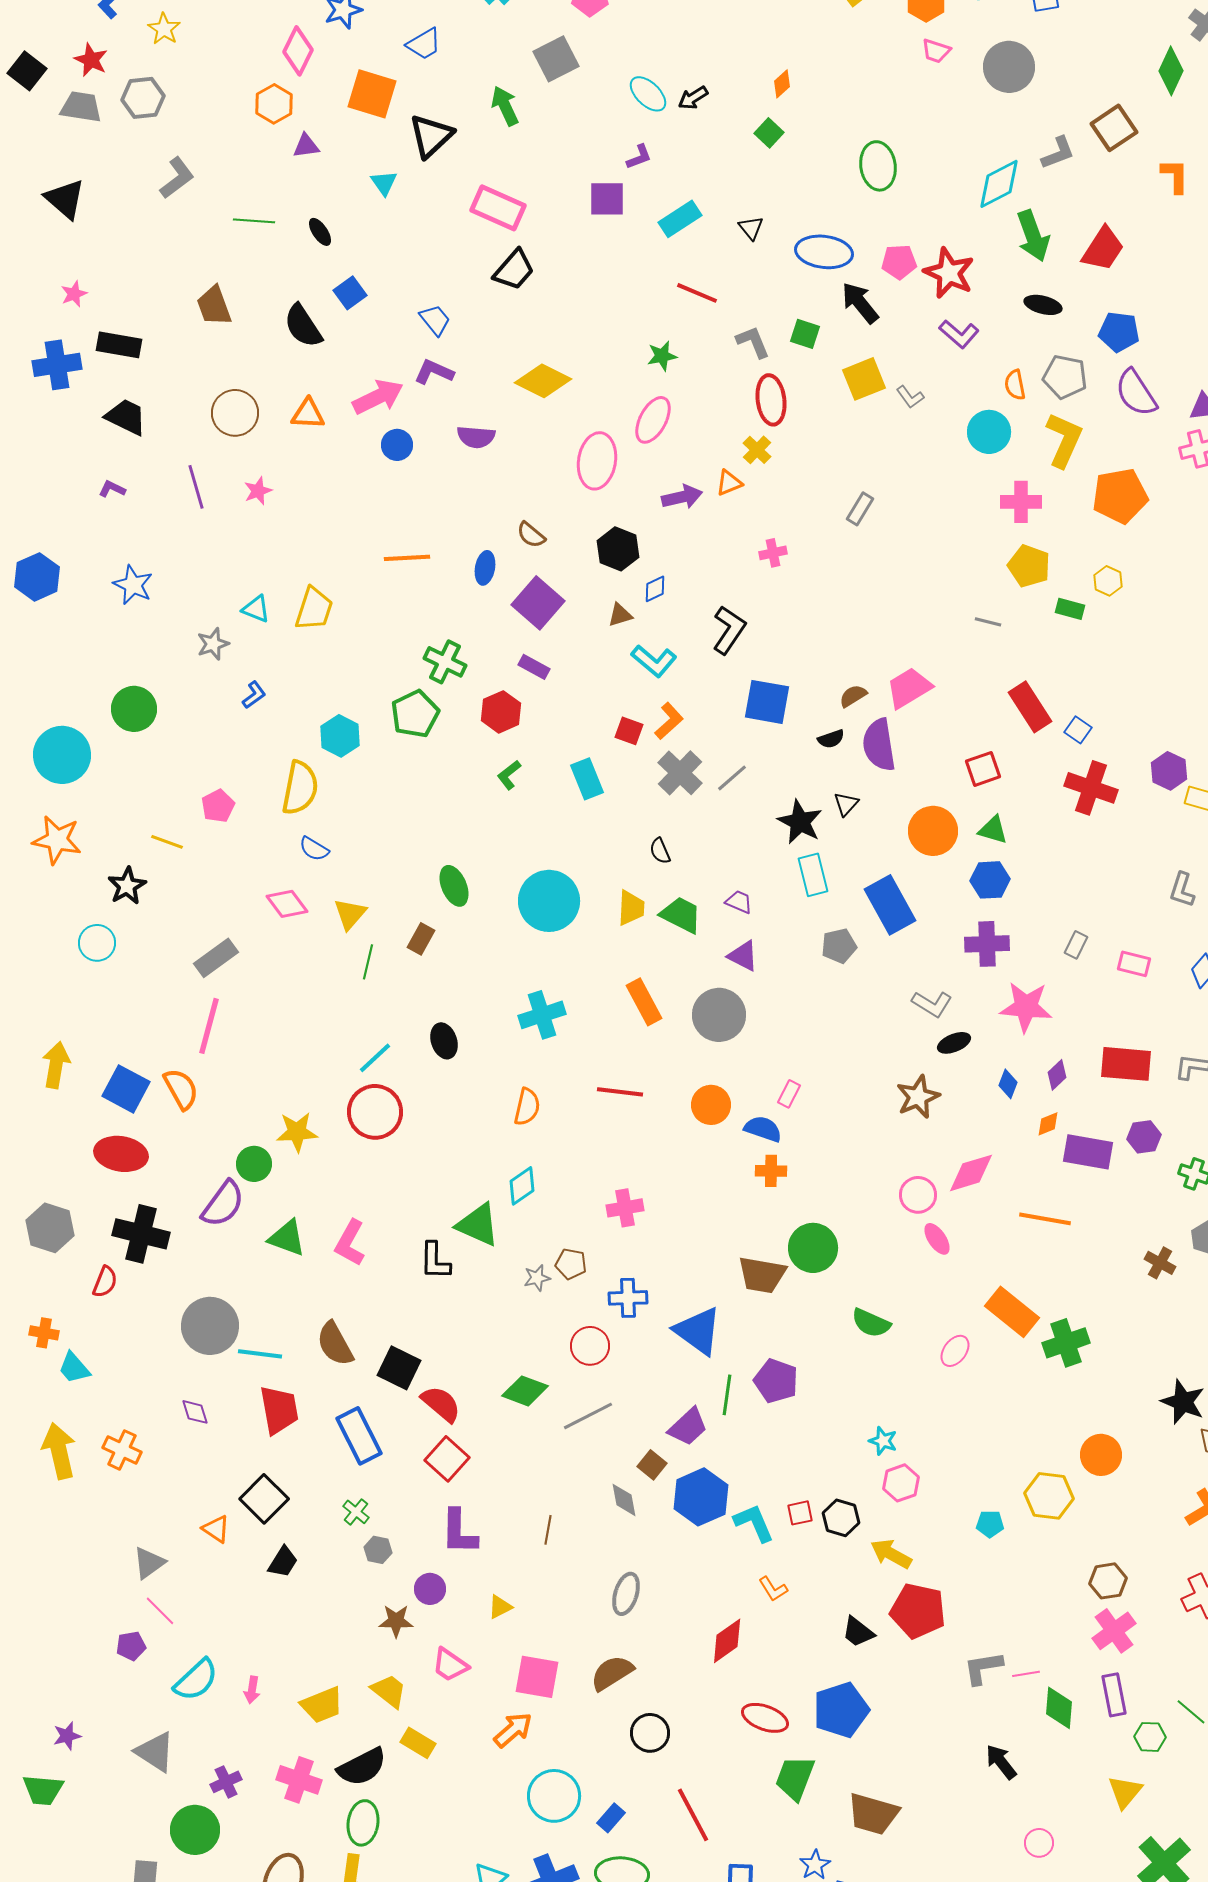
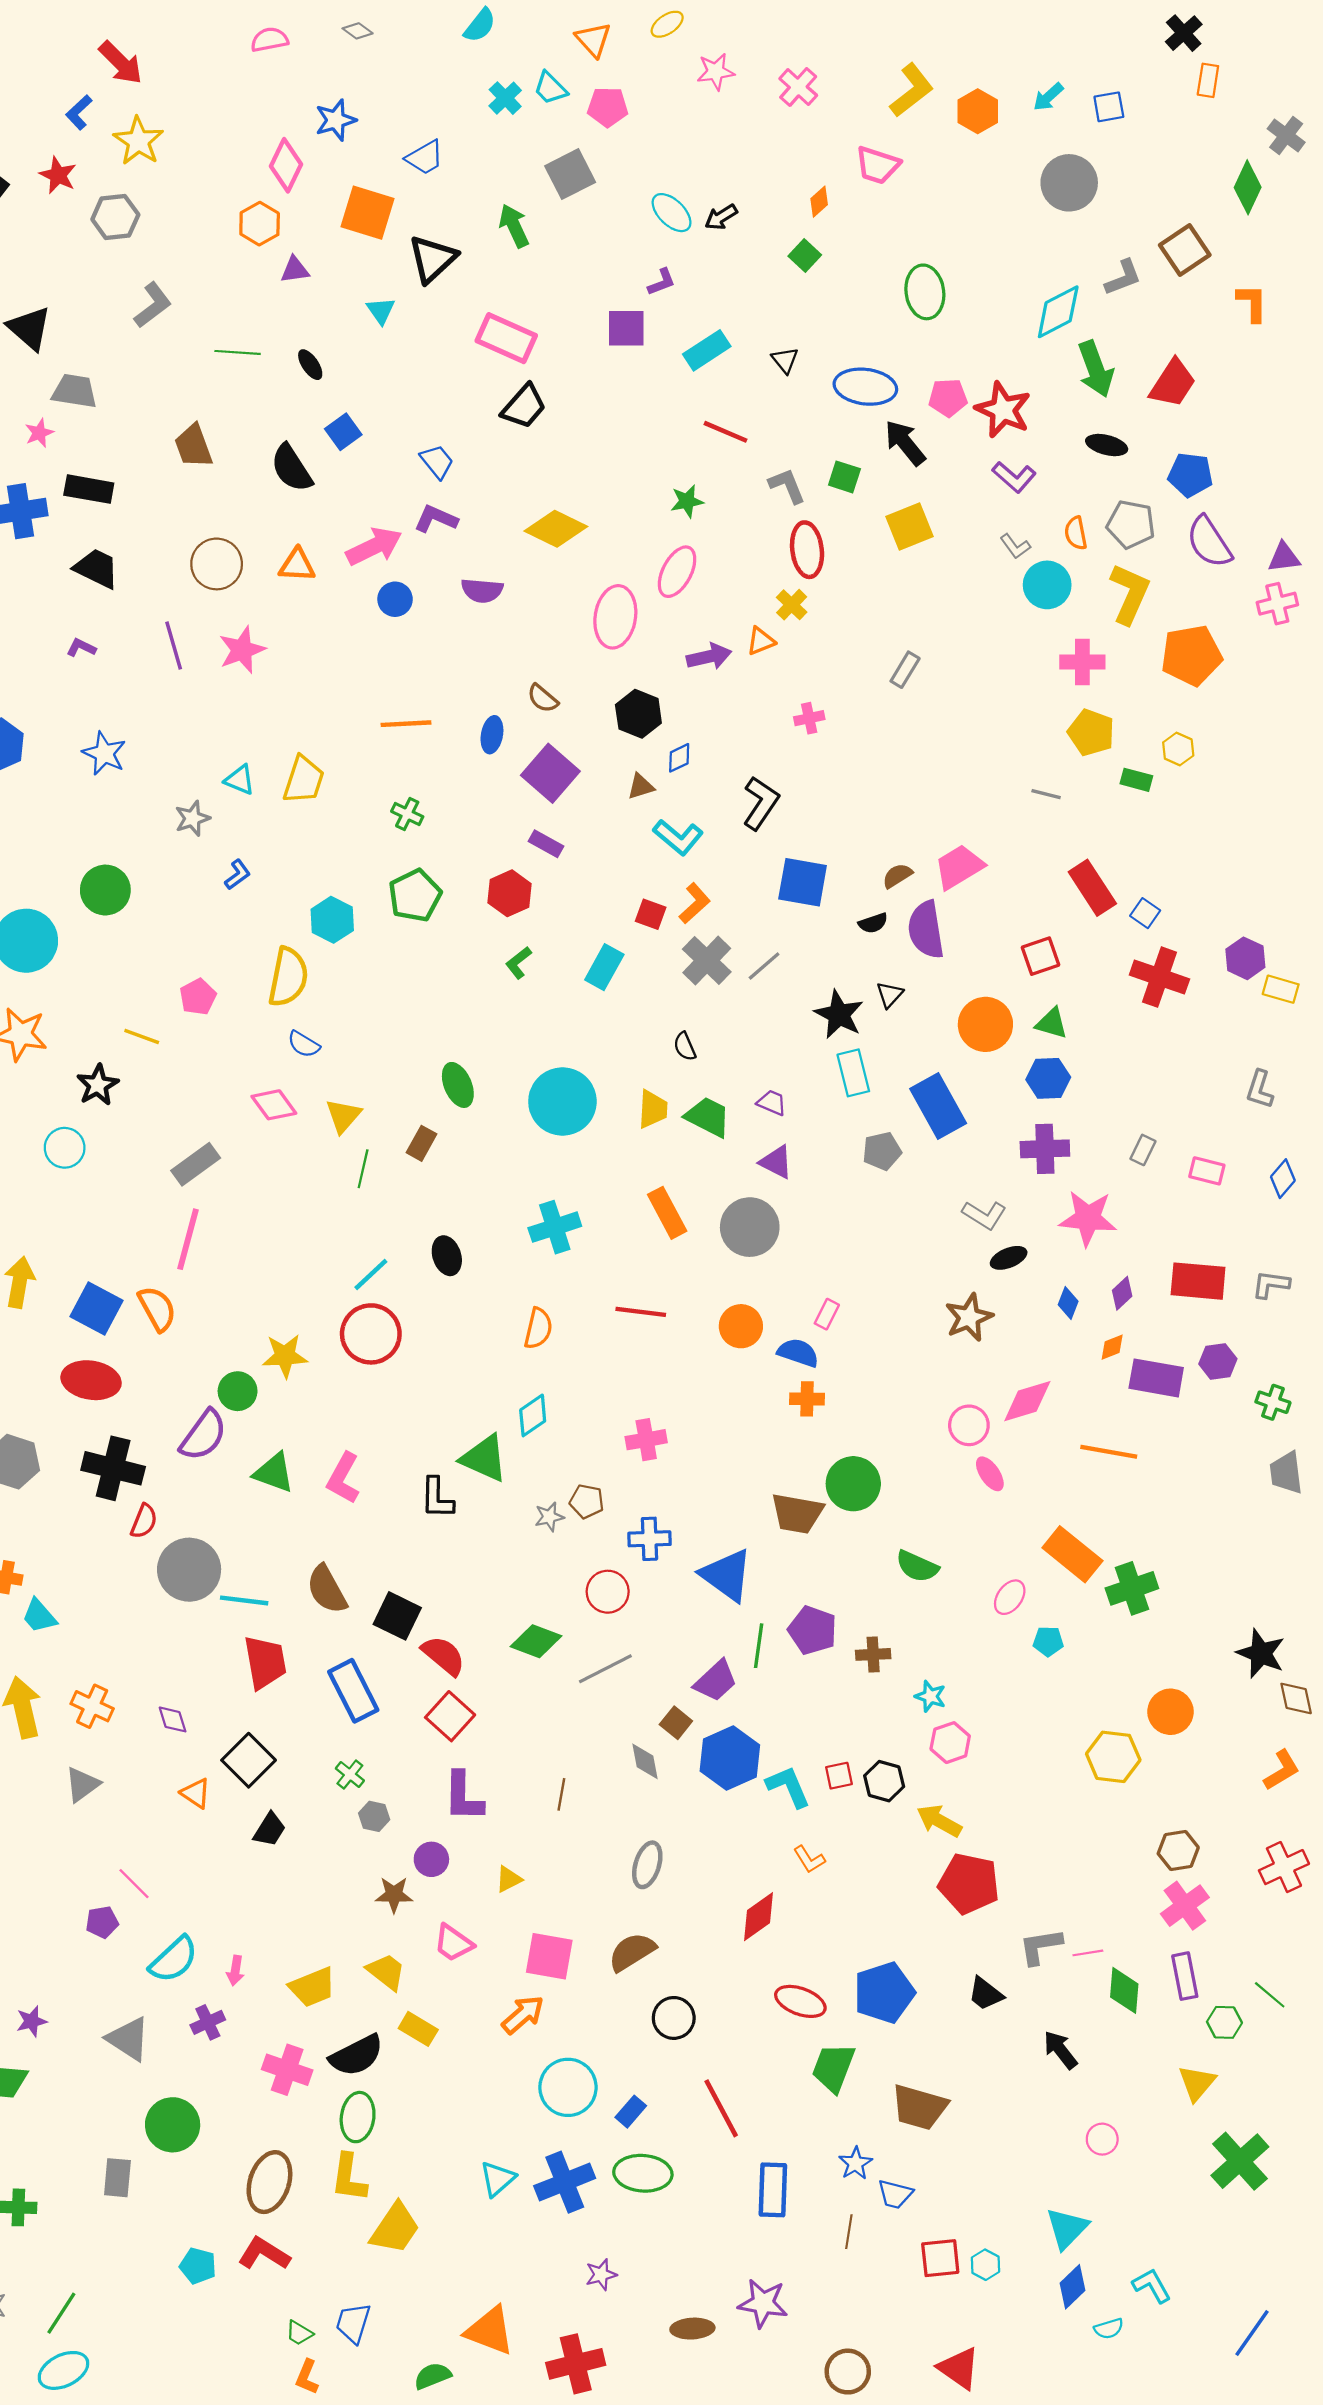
yellow star: (164, 29) -> (138, 141), size x1.4
pink trapezoid: (936, 51) -> (878, 165), moved, size x1.4
gray trapezoid: (81, 107) -> (75, 391), moved
gray L-shape: (910, 397) -> (1015, 546), moved
pink star: (258, 491) -> (242, 650), size x1.5
green cross: (445, 662) -> (407, 814), moved, size x0.7
cyan rectangle: (587, 779) -> (604, 967), turned 51
brown cross: (1160, 1263) -> (873, 1654), moved, turned -32
red semicircle: (105, 1282) -> (144, 1521), moved
purple diamond: (195, 1412) -> (173, 1719), moved
cyan pentagon: (990, 1524) -> (1048, 1641), moved
gray triangle: (149, 1563) -> (82, 1784), moved
black trapezoid: (858, 1632) -> (985, 1994), moved
purple cross: (226, 1782) -> (208, 2022), moved

